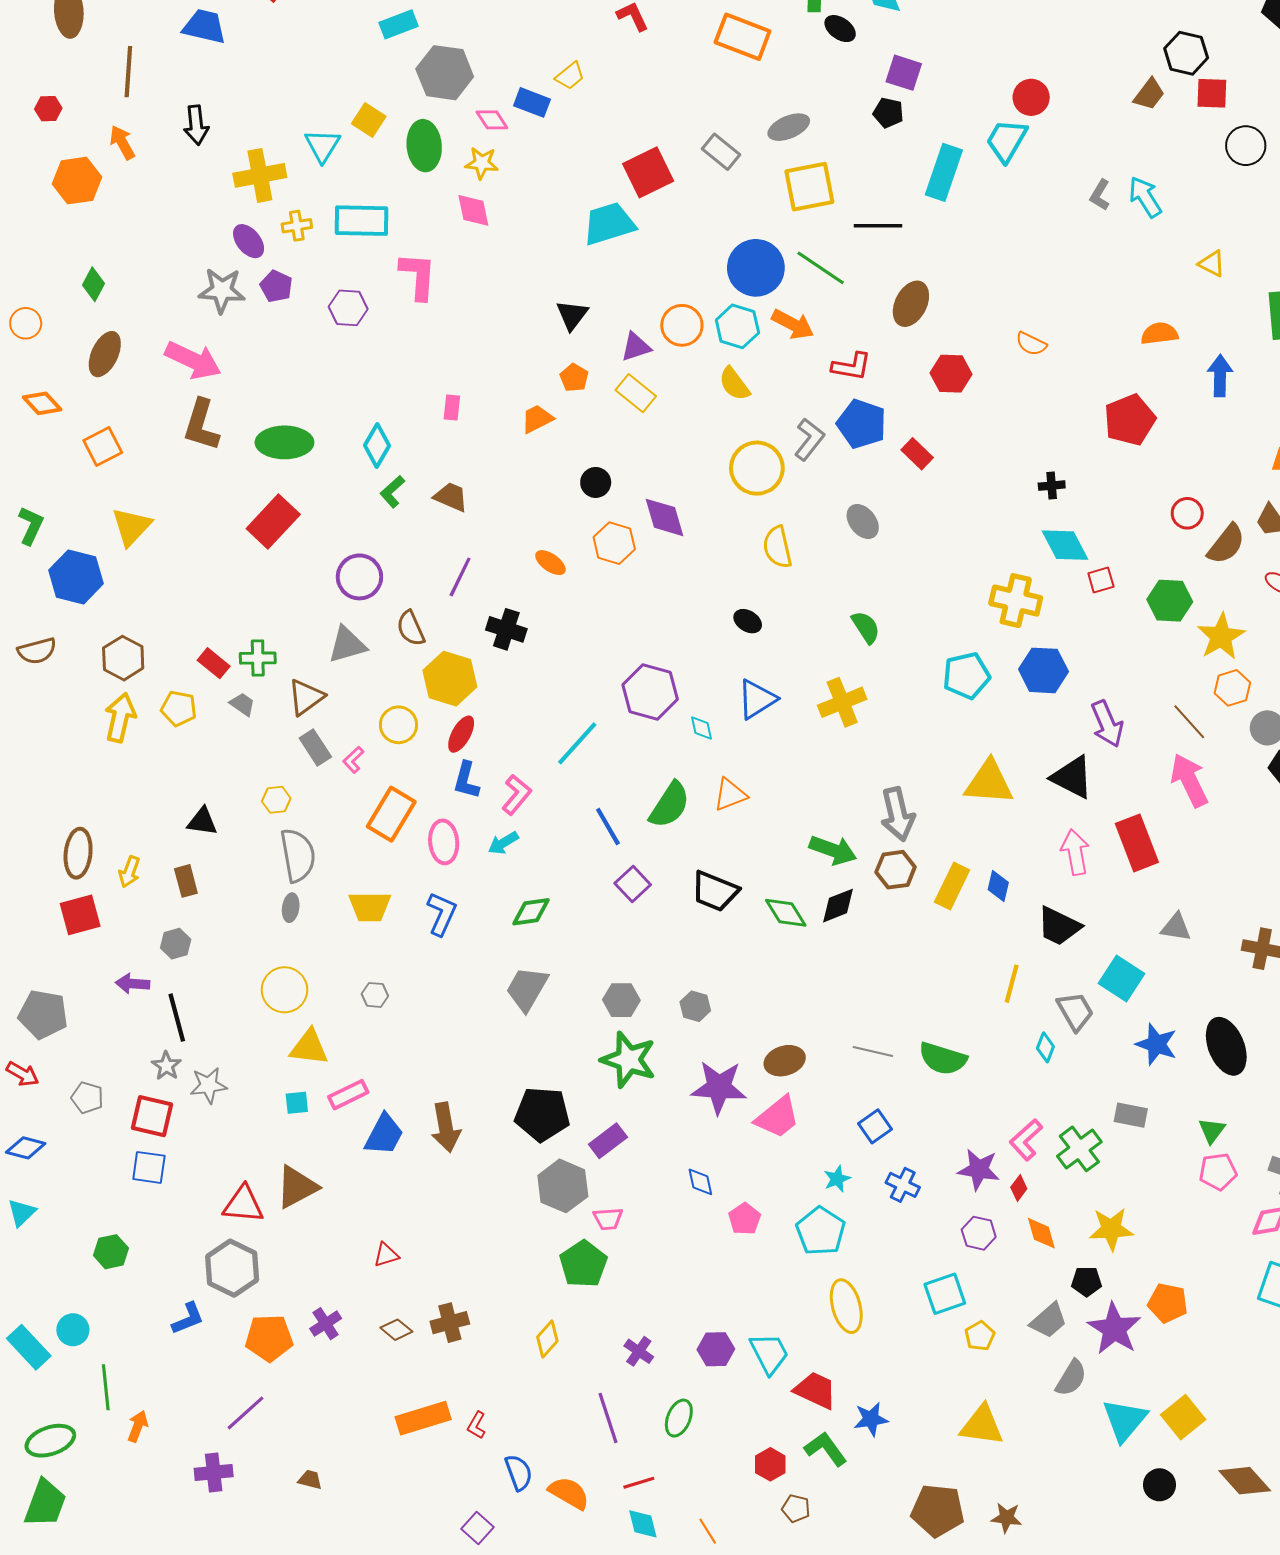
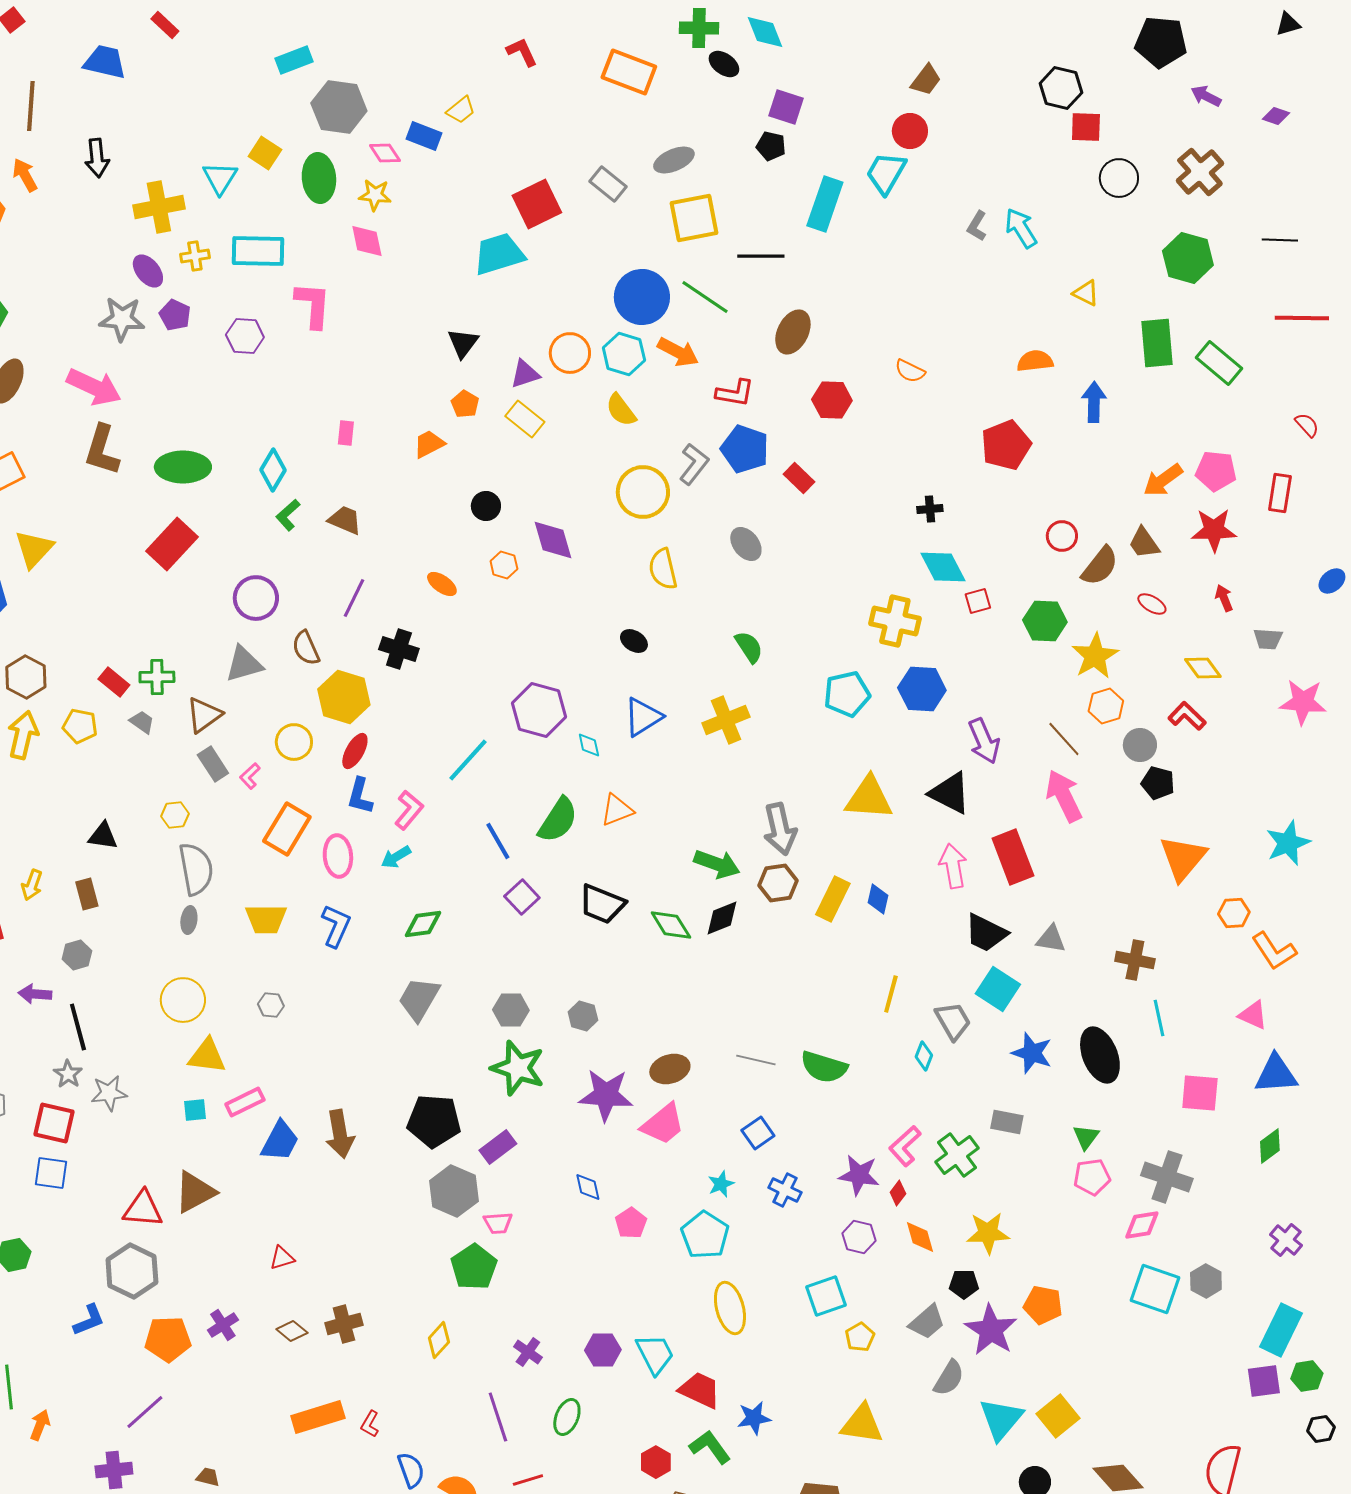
brown trapezoid: (1149, 94) -> (926, 80), moved
orange hexagon: (614, 543) -> (504, 565), size x0.7
black trapezoid: (1059, 926) -> (986, 933), moved

